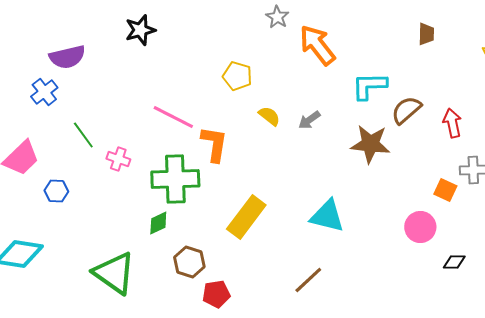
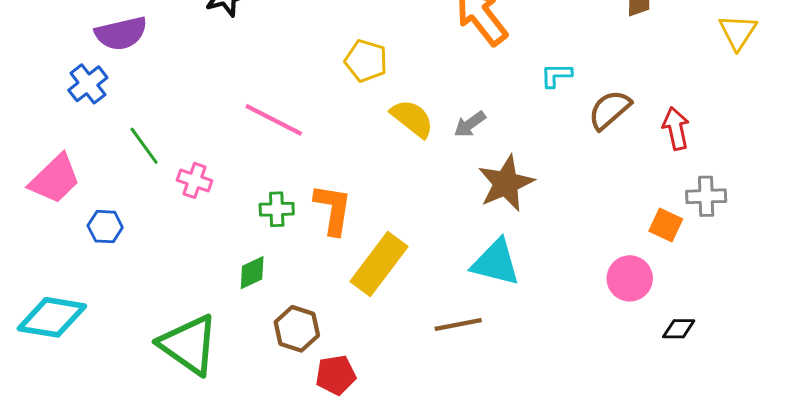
cyan L-shape: (369, 86) -> (556, 75), size x0.6
yellow semicircle: (269, 116) -> (412, 118), size x1.4
orange L-shape: (214, 144) -> (333, 209), moved
brown star: (370, 144) -> (506, 183), moved, turned -30
green cross: (175, 179) -> (277, 209), size x0.5
brown line: (308, 280) -> (458, 325), moved, turned 32

